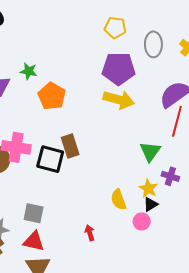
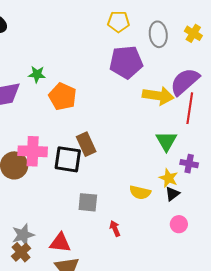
yellow arrow: (119, 100) -> (158, 96), moved
yellow semicircle: (118, 200) -> (140, 192), turned -50
gray square: (34, 213) -> (88, 202), moved
pink circle: (142, 221) -> (179, 224), moved

